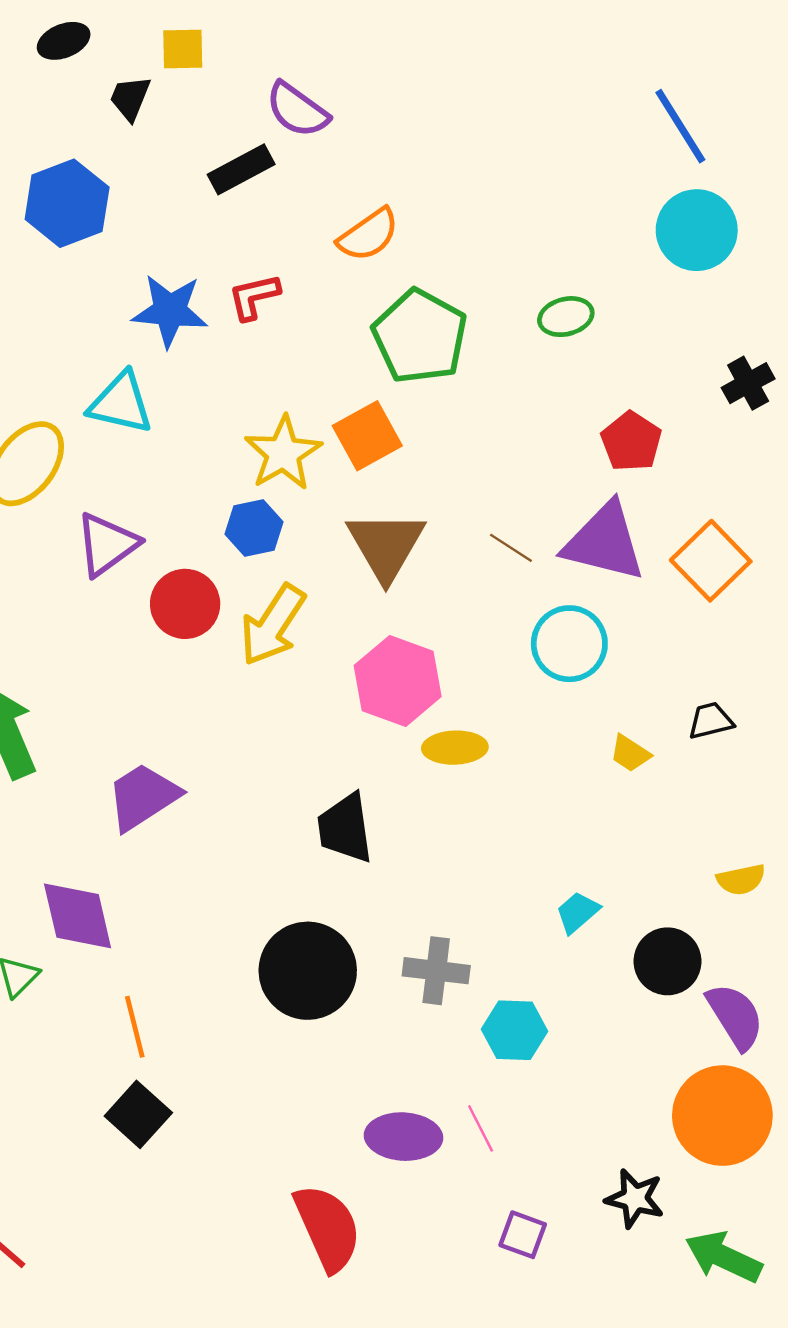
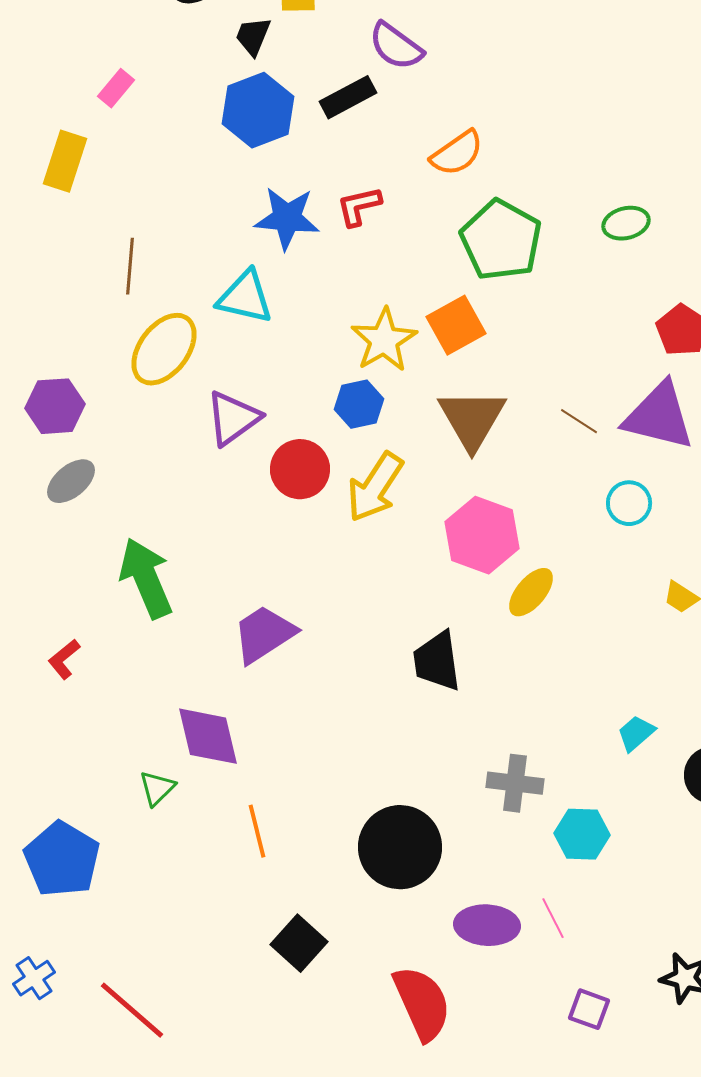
blue hexagon: (67, 203) -> (258, 110), moved
cyan circle: (569, 644) -> (629, 503), size x0.7
yellow ellipse: (455, 748) -> (531, 592), turned -48
black circle: (308, 971) -> (400, 847), moved
black square: (138, 1114) -> (299, 943), moved

